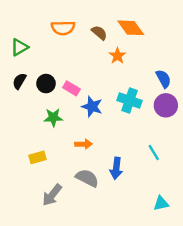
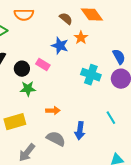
orange semicircle: (63, 28) -> (24, 15), moved
black circle: (46, 84) -> (22, 69), moved
blue star: (92, 107) -> (60, 46), moved
yellow rectangle: (38, 157) -> (15, 122), size x1.5

